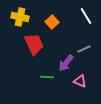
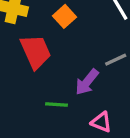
pink triangle: (80, 81) -> (101, 122), moved

